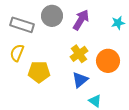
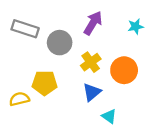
gray circle: (52, 16) -> (60, 43), moved
yellow semicircle: (17, 53) -> (19, 99), moved, turned 54

